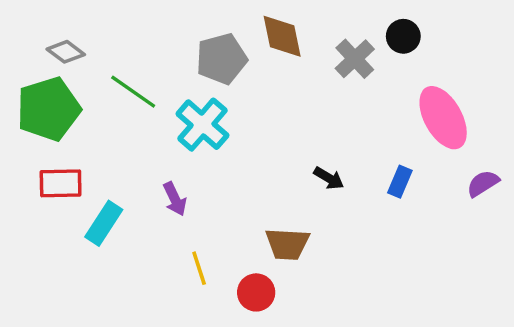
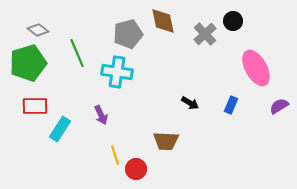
green line: (133, 92) -> (77, 53), turned 32
cyan cross: (202, 125) -> (117, 72), turned -32
red circle: (256, 292) -> (136, 169), moved

